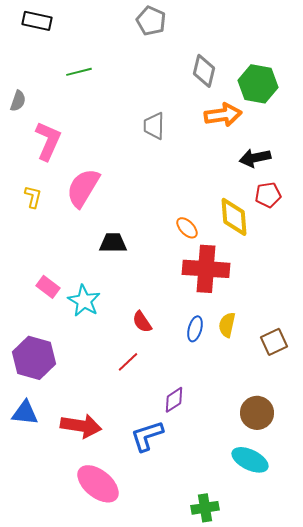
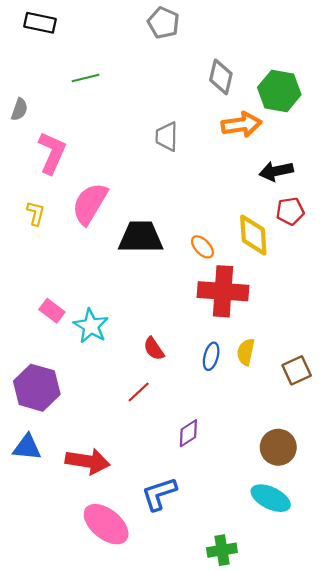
black trapezoid: (113, 243) -> (141, 237), moved, size x1.5
blue L-shape: (147, 436) -> (159, 494), moved

